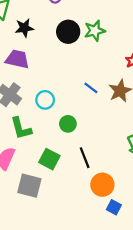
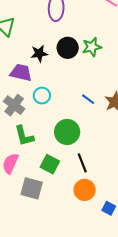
black star: (24, 28) -> (39, 53), moved
cyan circle: (45, 100) -> (42, 96), moved
green circle: (68, 124) -> (67, 132), size x1.6
orange circle: (102, 185) -> (85, 190), moved

